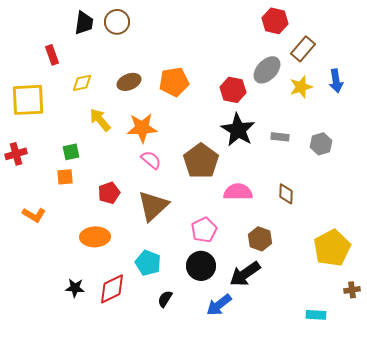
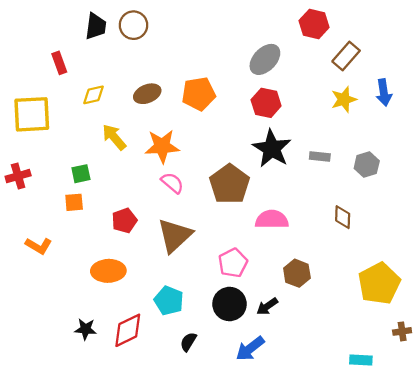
gray ellipse: (267, 70) -> (265, 59), moved
brown diamond: (286, 194) -> (343, 217), moved
black arrow: (245, 274) -> (267, 306), moved, size x0.6

